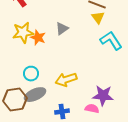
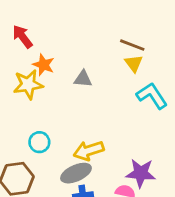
gray triangle: (62, 29) -> (83, 79), turned 40
orange star: (38, 38) -> (44, 65), moved
gray ellipse: (35, 95) -> (76, 173), moved

